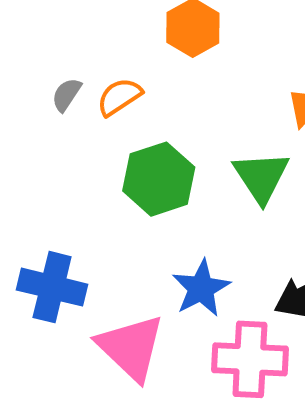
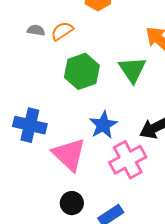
gray semicircle: (66, 95) -> (36, 30), turned 66
pink cross: (250, 359) -> (128, 160), turned -30

